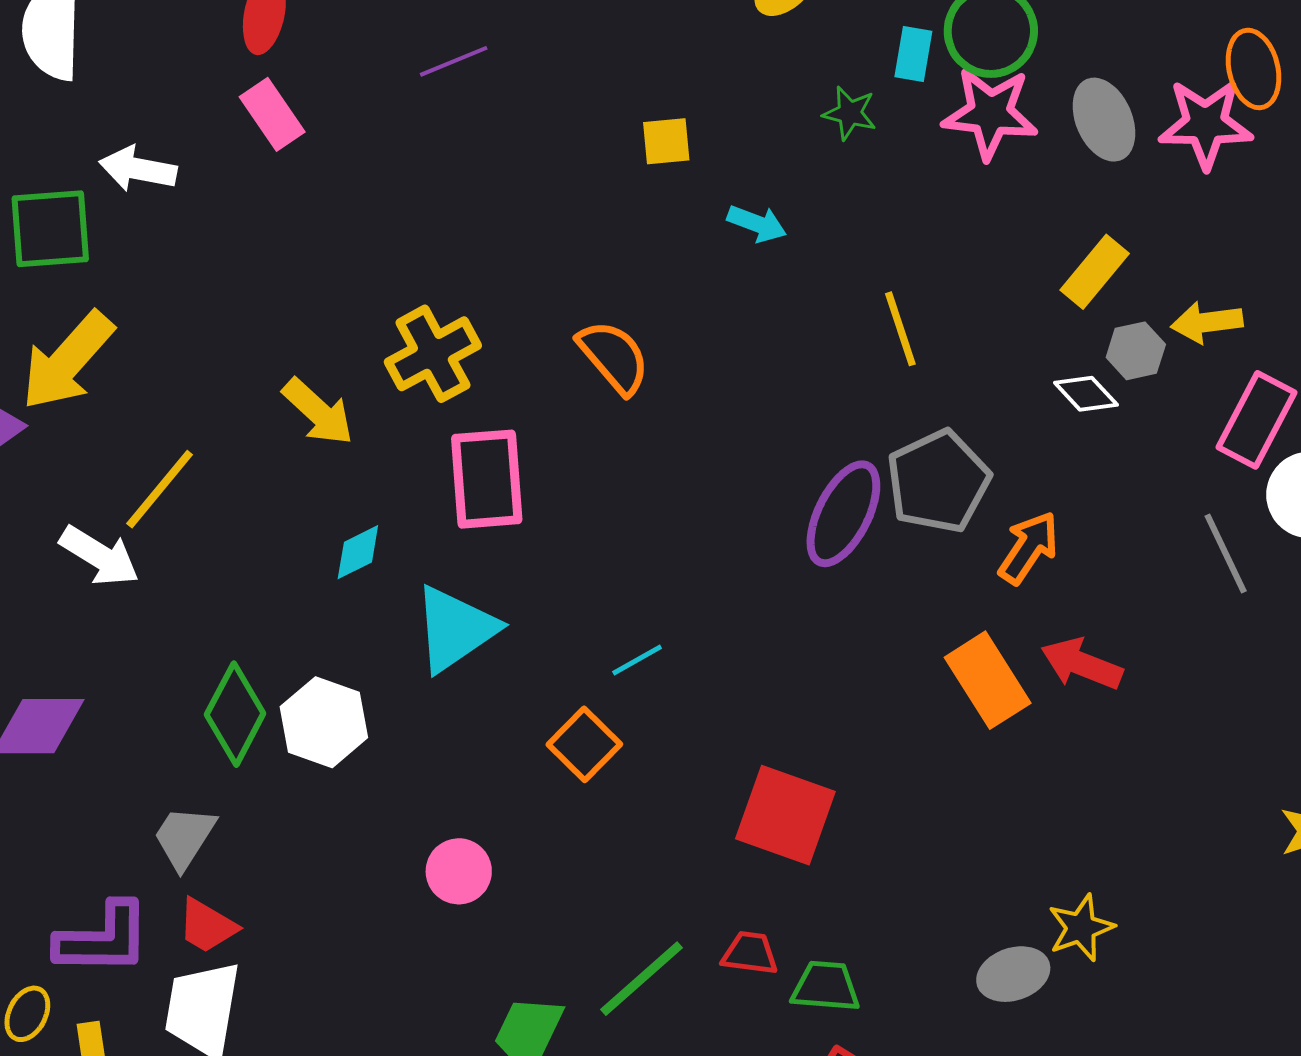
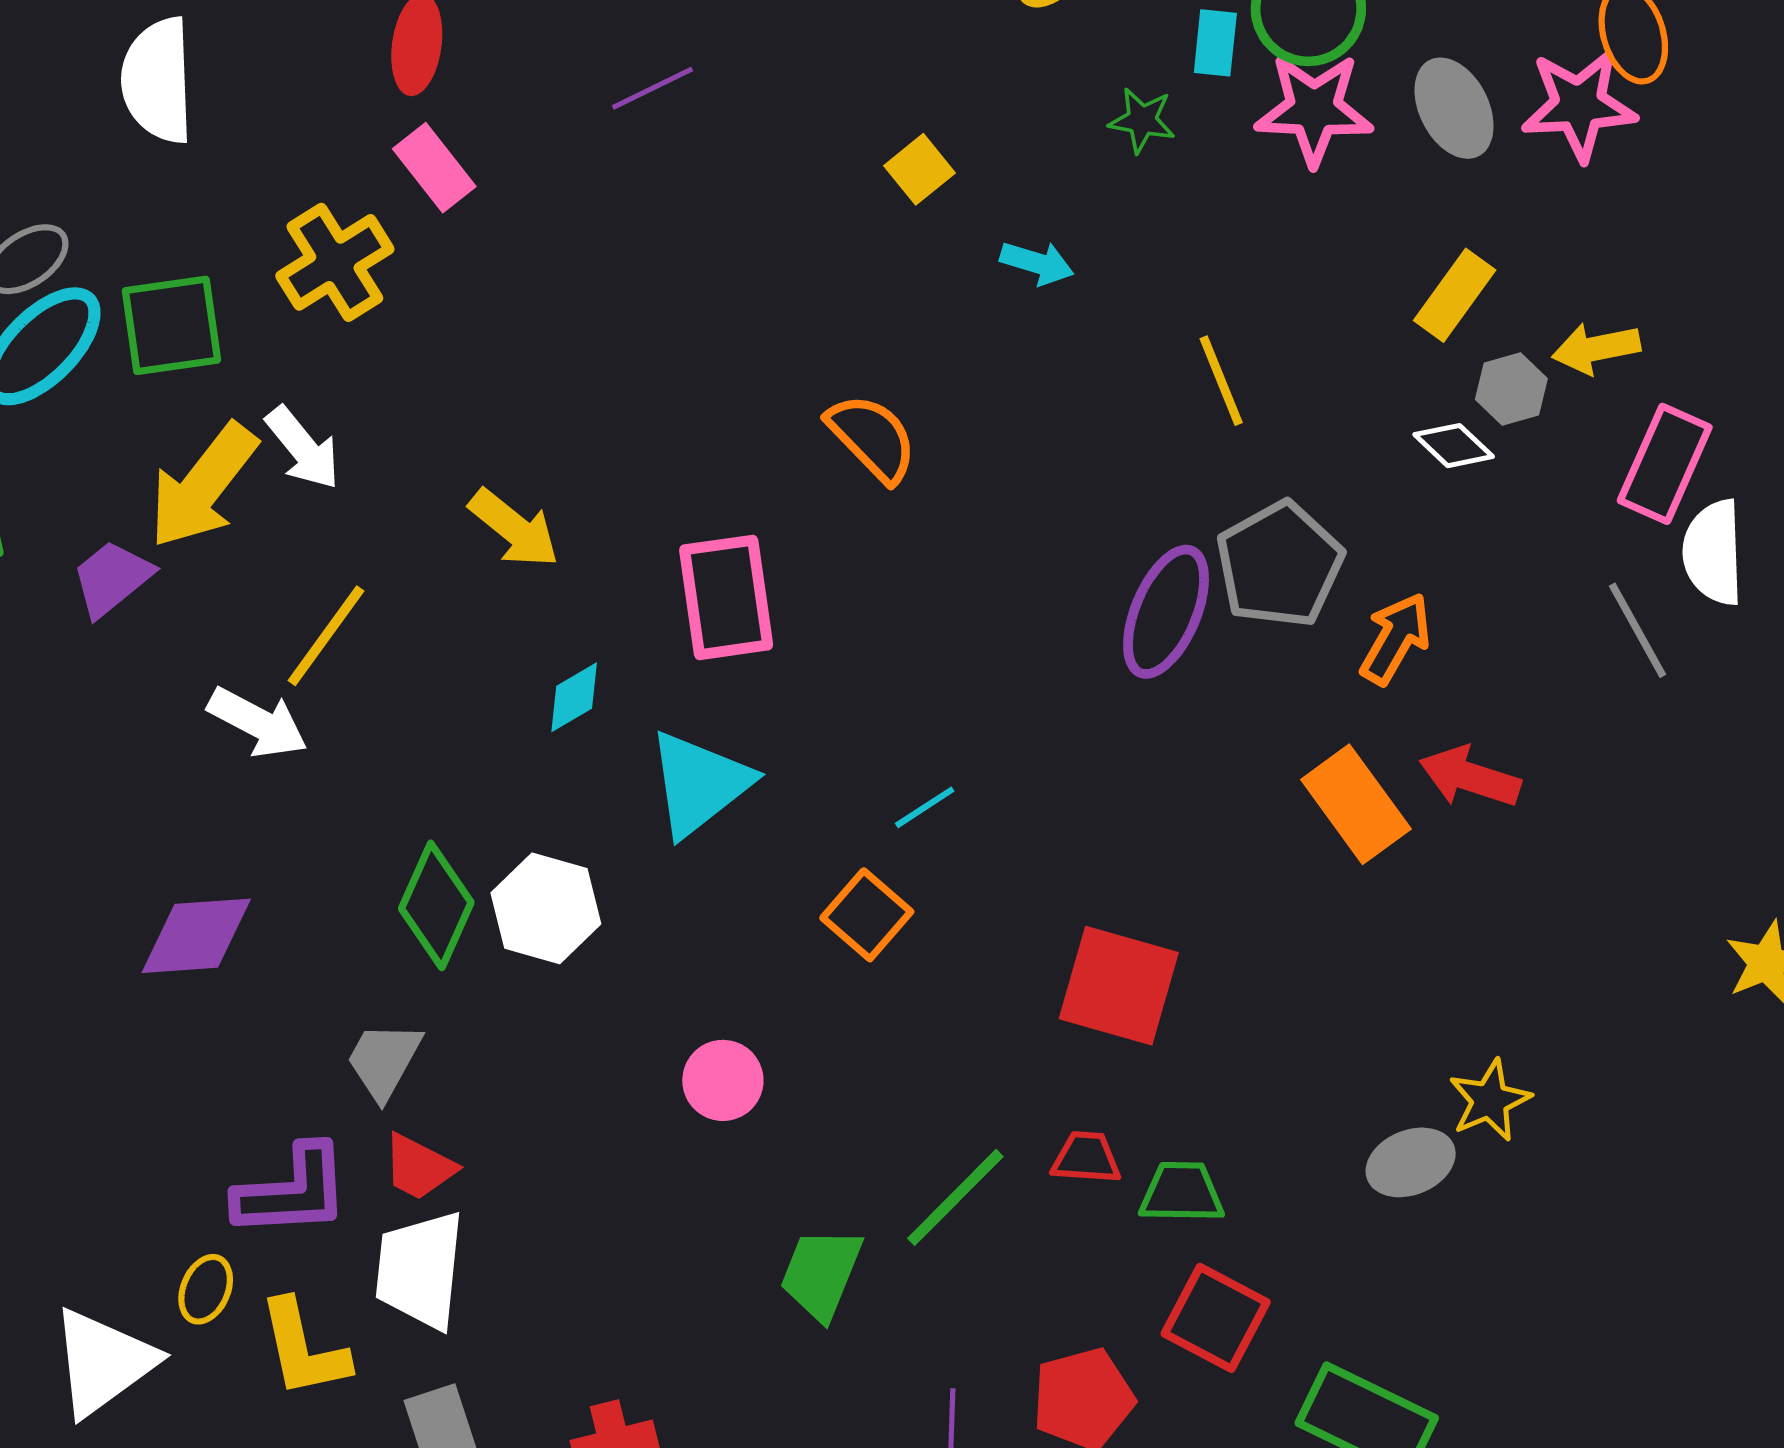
yellow square: (666, 141) -> (919, 169), turned -30
white arrow: (138, 169) -> (303, 448), moved, turned -136
yellow cross: (433, 354) -> (335, 262), moved

